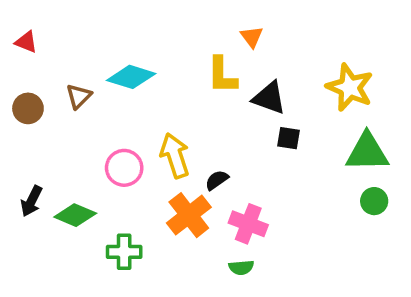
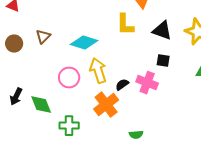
cyan diamond: (131, 77) -> (84, 43), moved
black triangle: (269, 98) -> (162, 31), moved
green diamond: (75, 215) -> (41, 105), turned 45
pink cross: (248, 224) -> (147, 83), moved

